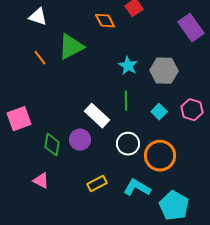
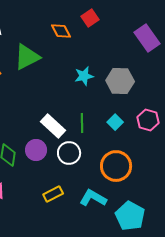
cyan star: (128, 66) -> (84, 76), turned 30
green line: (126, 101) -> (82, 123), moved
white circle: (128, 144) -> (69, 153), moved

